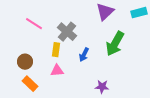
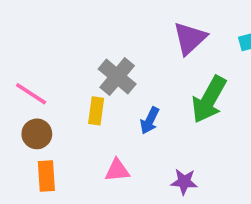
pink line: (34, 24) -> (31, 94), moved
pink triangle: (57, 71) -> (117, 170), moved
orange rectangle: (30, 84) -> (46, 176), turned 42

